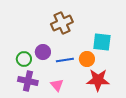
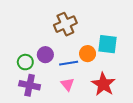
orange circle: (87, 59) -> (88, 54), moved
red star: (98, 80) -> (103, 84), turned 30
pink triangle: (57, 85) -> (68, 84), moved

